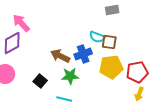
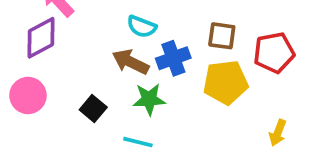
cyan semicircle: (97, 37) -> (142, 27), moved
red pentagon: (137, 72) -> (274, 53), moved

